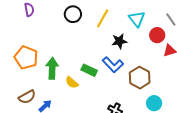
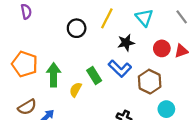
black circle: (73, 14) -> (77, 28), moved
red circle: (157, 35) -> (162, 48), moved
green rectangle: (89, 70) -> (94, 76), turned 35
yellow semicircle: (72, 82) -> (76, 90), turned 80

